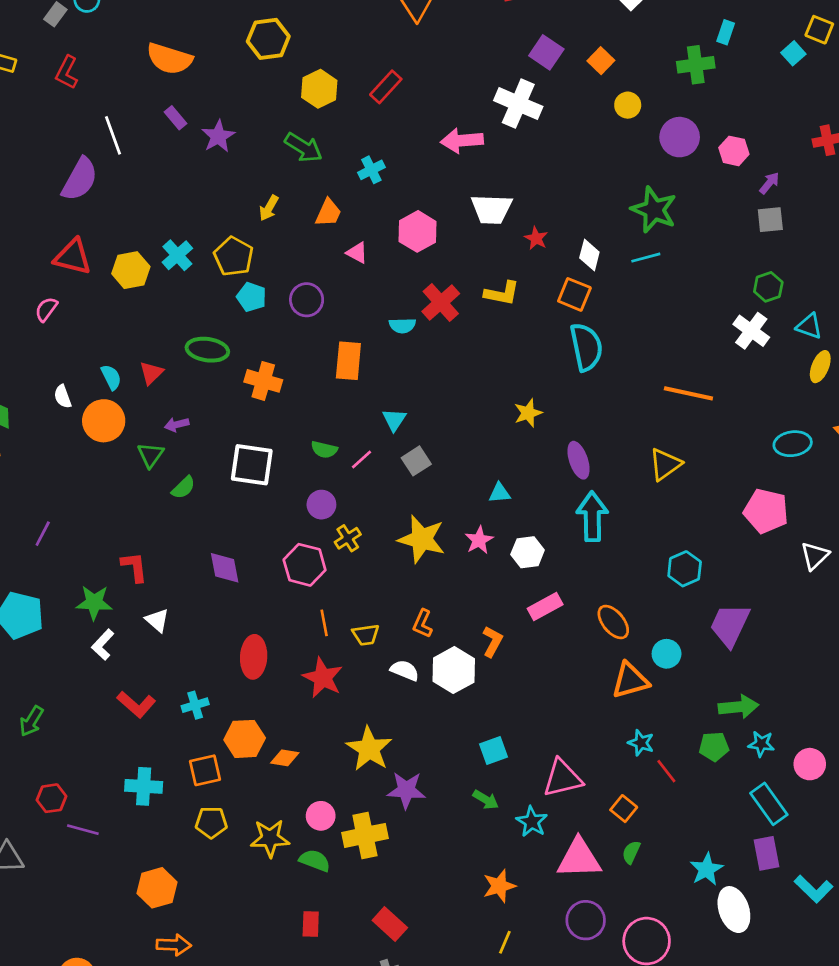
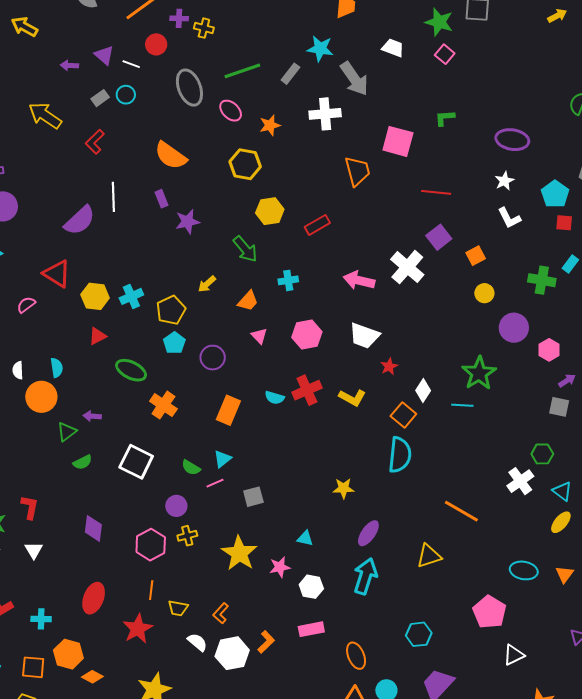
red triangle: (151, 373) -> (98, 336), moved
cyan triangle: (394, 420) -> (222, 459), moved
purple ellipse: (579, 460) -> (368, 533), turned 36

